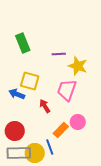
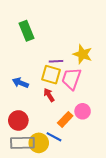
purple line: (59, 54) -> (56, 61), moved
yellow square: (30, 81) -> (51, 75), moved
blue line: (50, 147) -> (54, 137), turned -42

